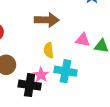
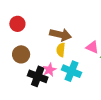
brown arrow: (47, 20) -> (61, 35), moved

